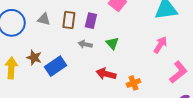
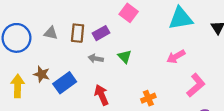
purple rectangle: (91, 21) -> (101, 33), turned 49
pink arrow: (160, 45) -> (176, 57), turned -150
red arrow: (106, 74) -> (102, 95), moved, turned 54

